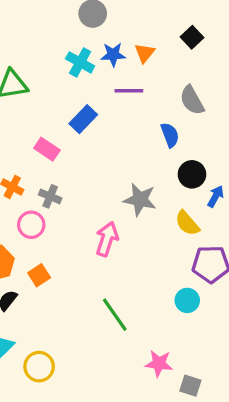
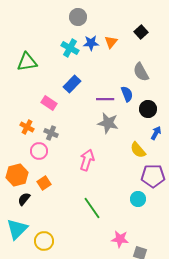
purple line: (129, 91) -> (105, 99), moved
black circle: (192, 174) -> (148, 109), moved
gray star: (140, 200) -> (108, 123), moved

